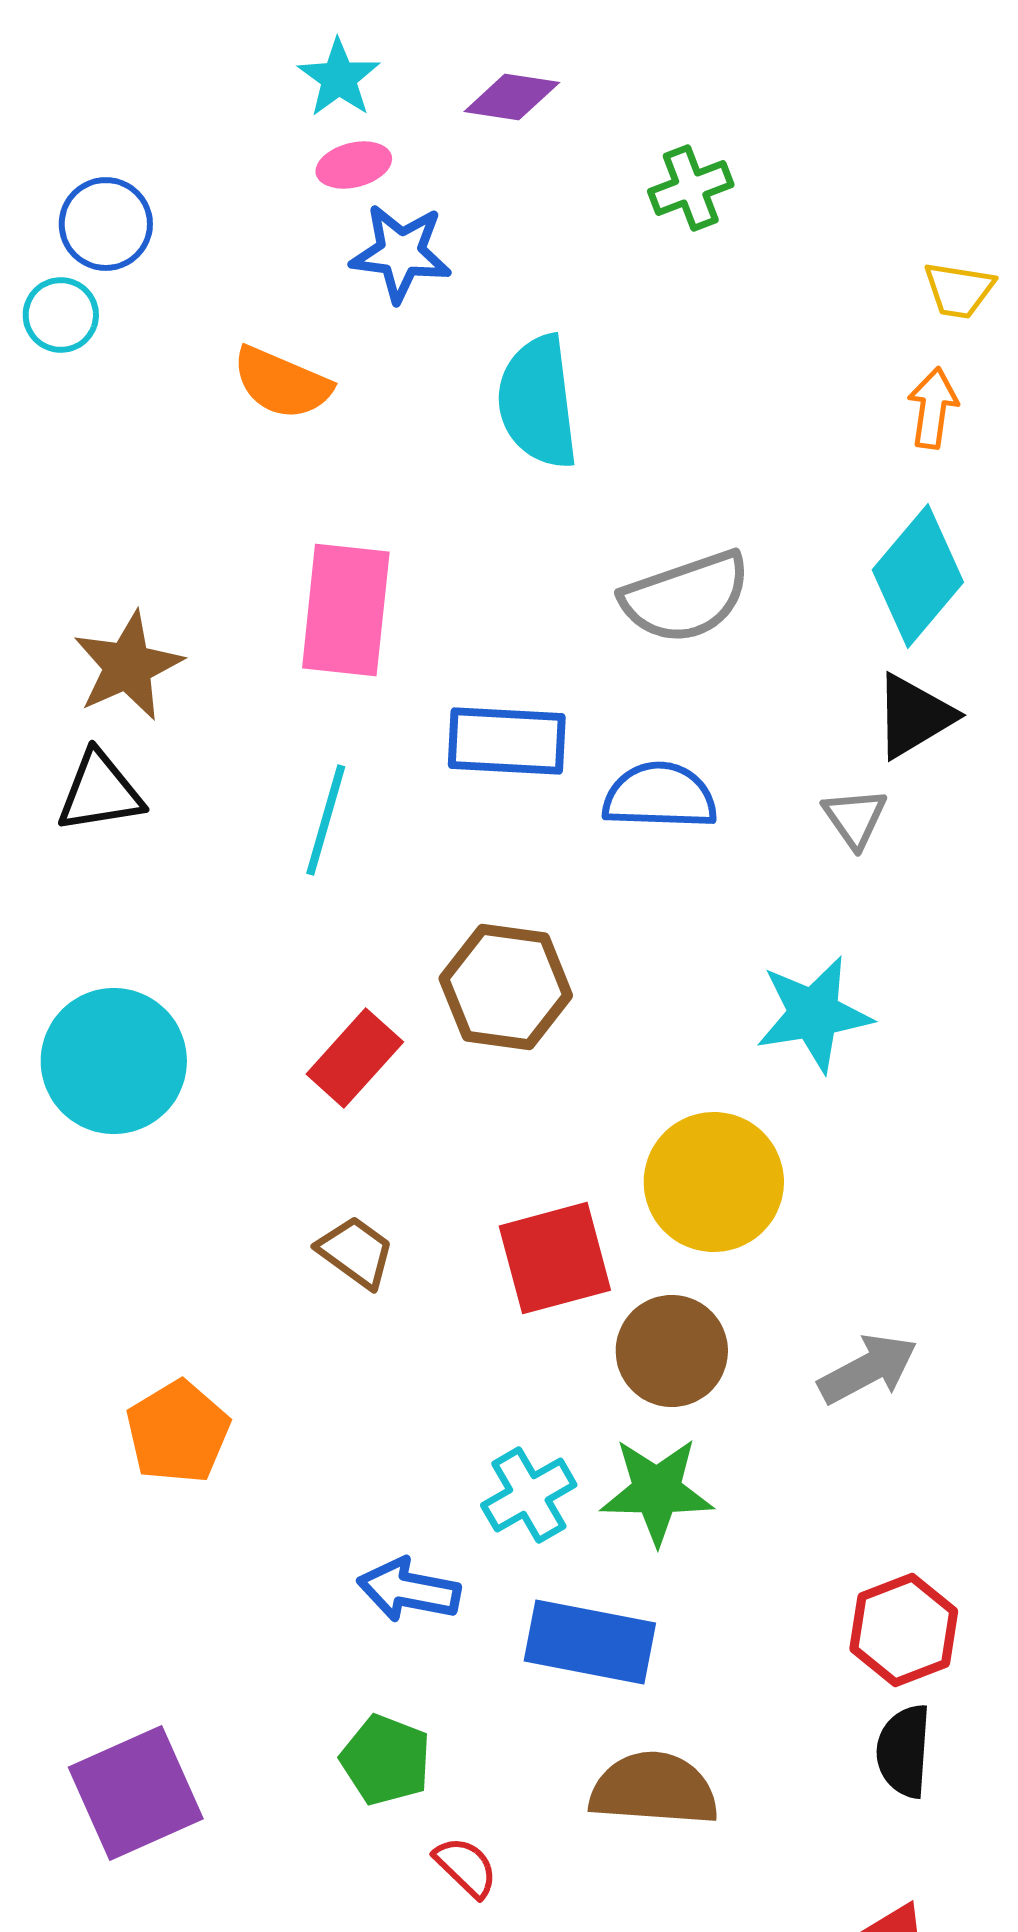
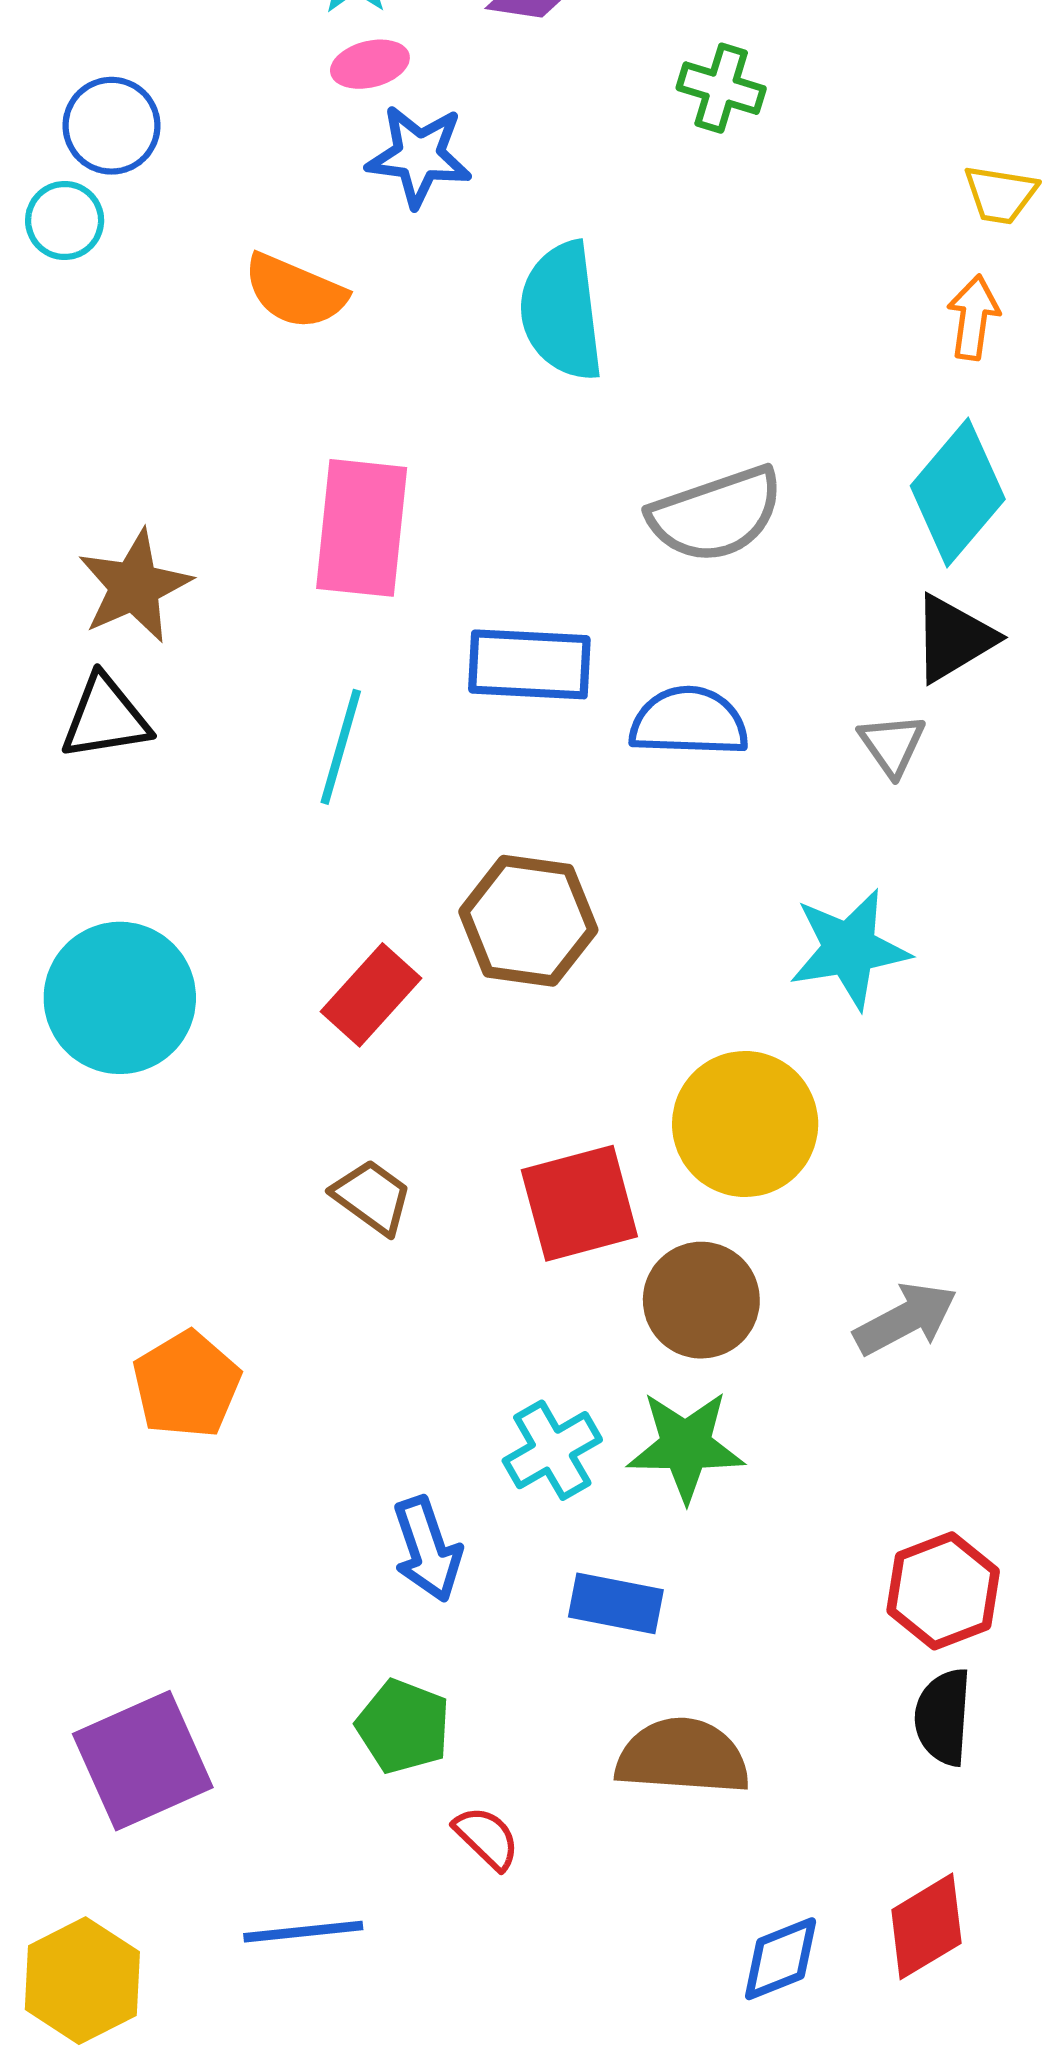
green cross: (691, 188) -> (721, 88), turned 38
blue arrow: (409, 1590) -> (427, 1549), turned -120
blue rectangle: (590, 1642) -> (616, 1603), size x0.7

